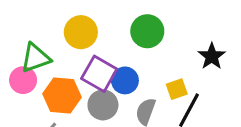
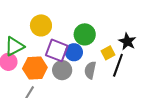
green circle: (147, 31) -> (85, 34), moved
black star: (212, 56) -> (127, 41), moved

